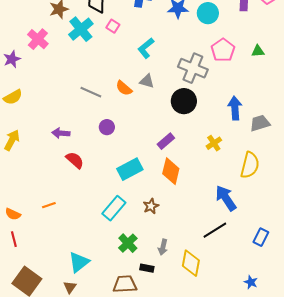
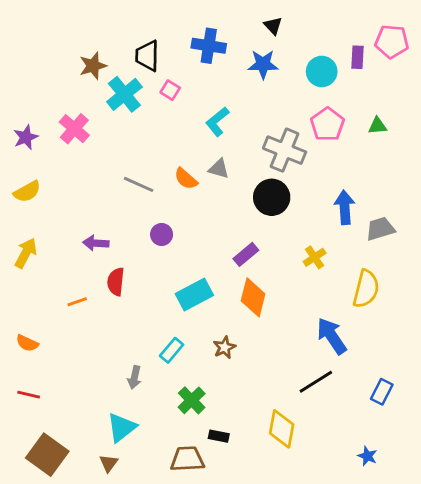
cyan circle: (208, 13) -> (322, 71), moved
pink cross: (38, 39) -> (74, 129), moved
red semicircle: (75, 160) -> (116, 282), turned -126
orange line: (49, 205) -> (77, 302), moved
cyan rectangle: (114, 208) -> (172, 350), size x0.7
orange semicircle: (13, 214) -> (27, 343), moved
red line: (14, 239) -> (29, 395), turned -63
gray arrow: (163, 247) -> (134, 377), moved

